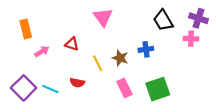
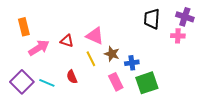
pink triangle: (103, 17) -> (95, 36), moved, turned -30
black trapezoid: (163, 20) -> (152, 19), turned 35
blue cross: (146, 49) -> (132, 63), moved
pink arrow: (42, 52) -> (39, 48), size x1.5
red semicircle: (77, 83) -> (72, 77), turned 56

